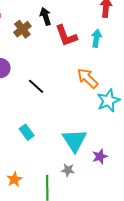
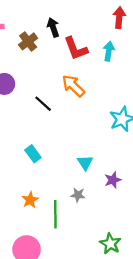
orange arrow: (88, 78) -> (73, 86), moved
cyan triangle: (75, 140) -> (85, 163), size x0.6
orange star: (14, 179) -> (30, 200), moved

